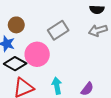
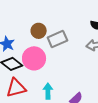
brown circle: (16, 25) -> (39, 31), moved

